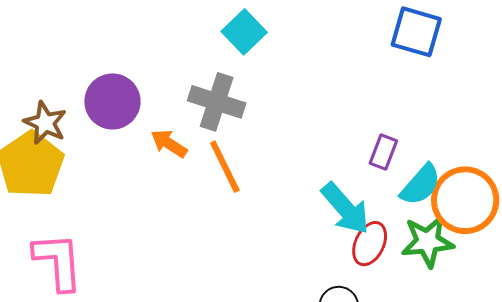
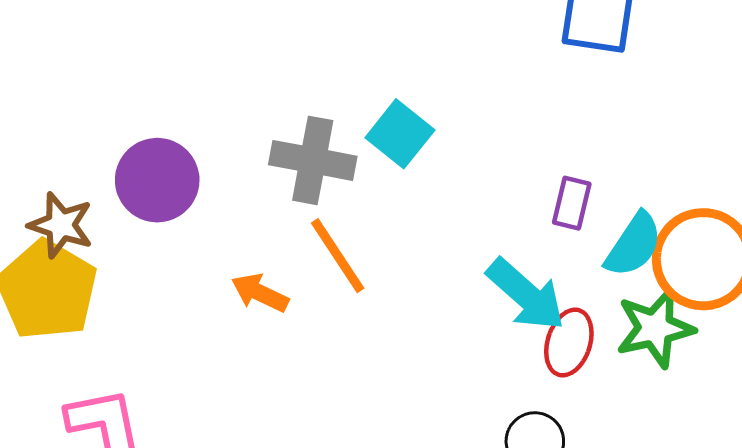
cyan square: (244, 32) -> (400, 134), moved
orange arrow: (169, 144) -> (260, 293), moved

